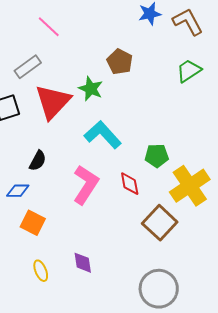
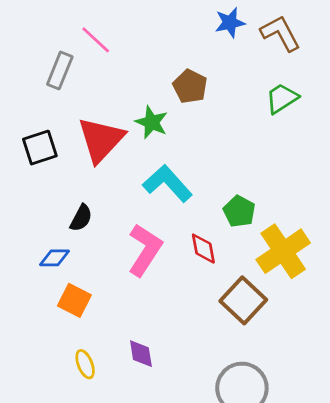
gray rectangle: (28, 67) -> (60, 70), moved, turned -32
green pentagon: (157, 156) -> (239, 211), turned 30

